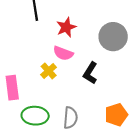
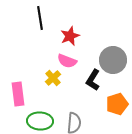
gray circle: (113, 37) -> (113, 60), moved
orange pentagon: (116, 115) -> (117, 104), moved

